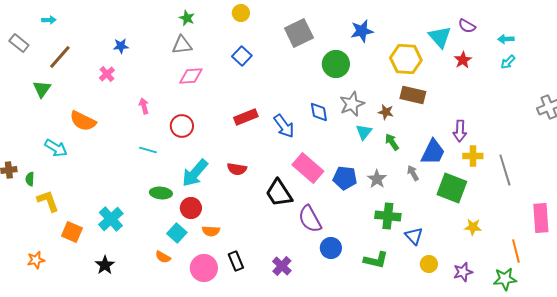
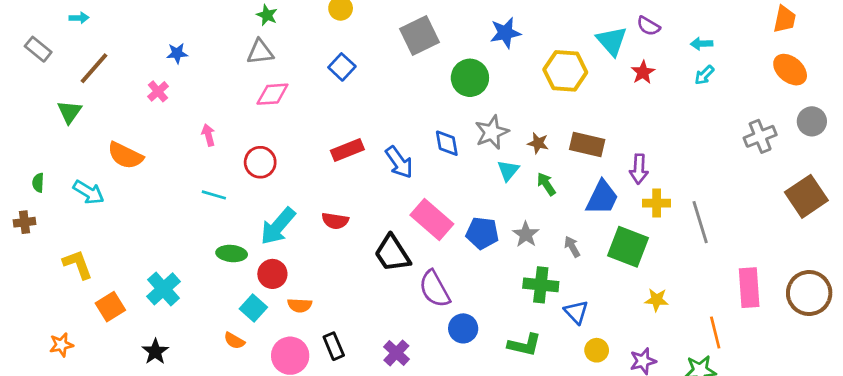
brown rectangle: (413, 95) -> (587, 145), moved
gray arrow: (413, 173) -> (572, 247), moved
green semicircle: (30, 179) -> (38, 183), moved
orange square: (72, 232) -> (110, 307), turned 35

